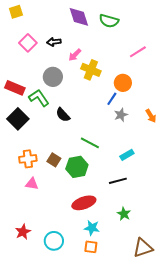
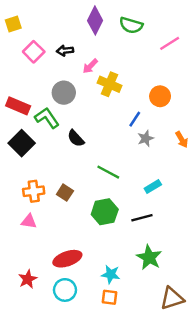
yellow square: (16, 12) -> (13, 24), moved
purple diamond: (79, 17) -> (95, 20), turned 45
pink line: (138, 52) -> (170, 43), moved
orange circle: (123, 83) -> (160, 96), moved
green hexagon: (77, 167) -> (105, 212), moved
pink triangle: (32, 184) -> (29, 221), moved
red ellipse: (84, 203) -> (67, 259), moved
green star: (124, 214) -> (149, 257), size x1.5

